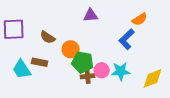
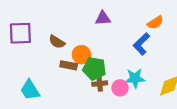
brown rectangle: (40, 62) -> (69, 65), moved
cyan trapezoid: (22, 69) -> (30, 90), moved
pink circle: (102, 70) -> (120, 88), moved

